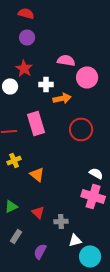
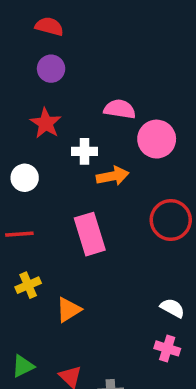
white circle: (10, 86) -> (25, 178), moved
pink rectangle: (36, 124) -> (90, 234), moved
red circle: (81, 130) -> (171, 220), moved
orange triangle: (37, 174) -> (69, 310), turned 49
pink cross: (93, 196) -> (167, 348), size x0.6

